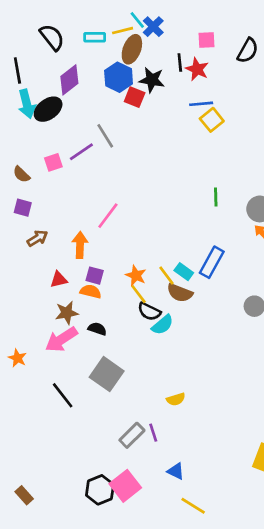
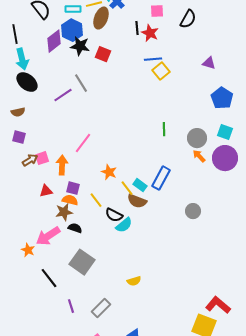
blue hexagon: (119, 77) -> (72, 30), moved
black star: (152, 80) -> (80, 46), moved
black ellipse: (48, 109) -> (27, 82), moved, turned 75
pink square: (53, 162) -> (42, 158), moved
brown semicircle: (21, 174) -> (18, 112), turned -56
orange star: (136, 276) -> (109, 172), moved
yellow line: (139, 294) -> (96, 200), moved
brown star: (67, 313) -> (64, 212), moved
orange star: (17, 358) -> (28, 250), moved
purple line: (153, 433) -> (71, 306), moved

